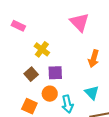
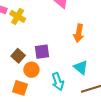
yellow cross: (42, 49) -> (18, 16), moved
orange circle: (50, 94) -> (31, 70), moved

